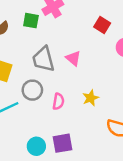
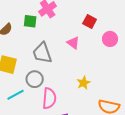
pink triangle: (73, 58) -> (73, 43), moved
pink semicircle: (58, 101) -> (49, 98), moved, size x1.5

